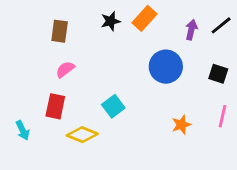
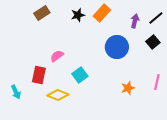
brown rectangle: (60, 31) -> (42, 13), moved, turned 49
pink semicircle: (65, 69) -> (57, 56), moved
black square: (218, 74) -> (153, 42), moved, turned 32

